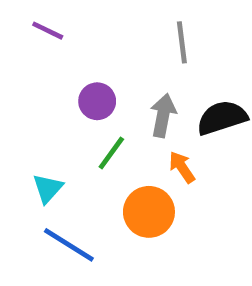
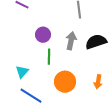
green line: (111, 153) -> (49, 57), turned -35
orange arrow: (182, 167) -> (98, 82), moved, turned -136

